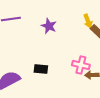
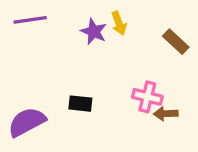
yellow arrow: (88, 21) -> (119, 23), moved

